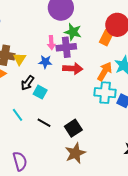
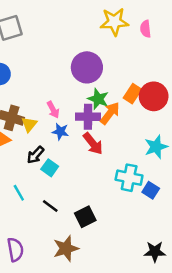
orange rectangle: (106, 38) -> (133, 94), moved
pink arrow: (51, 43) -> (53, 110), moved, turned -32
red arrow: (73, 69) -> (93, 144), turned 42
orange arrow: (105, 71) -> (110, 113), moved
brown star: (75, 153) -> (66, 248), moved

